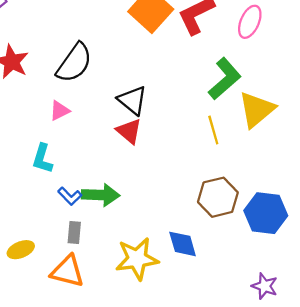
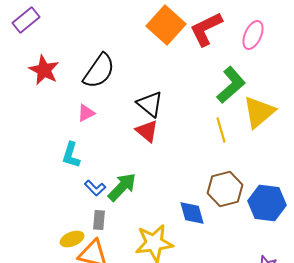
green arrow: (101, 195) -> (122, 187), turned -48
blue diamond: (183, 244) -> (192, 213), moved
yellow ellipse: (21, 250) -> (72, 239), moved

